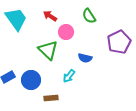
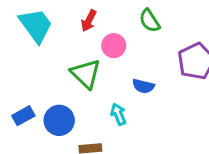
red arrow: (50, 16) -> (89, 21), turned -96
cyan arrow: (69, 76) -> (118, 114), turned 120

